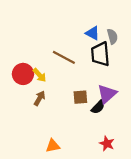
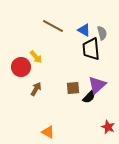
brown line: (64, 57) -> (53, 26), moved
yellow arrow: (40, 75) -> (36, 57), moved
red star: (107, 144) -> (108, 127), moved
orange triangle: (53, 146) -> (48, 132), turned 40

